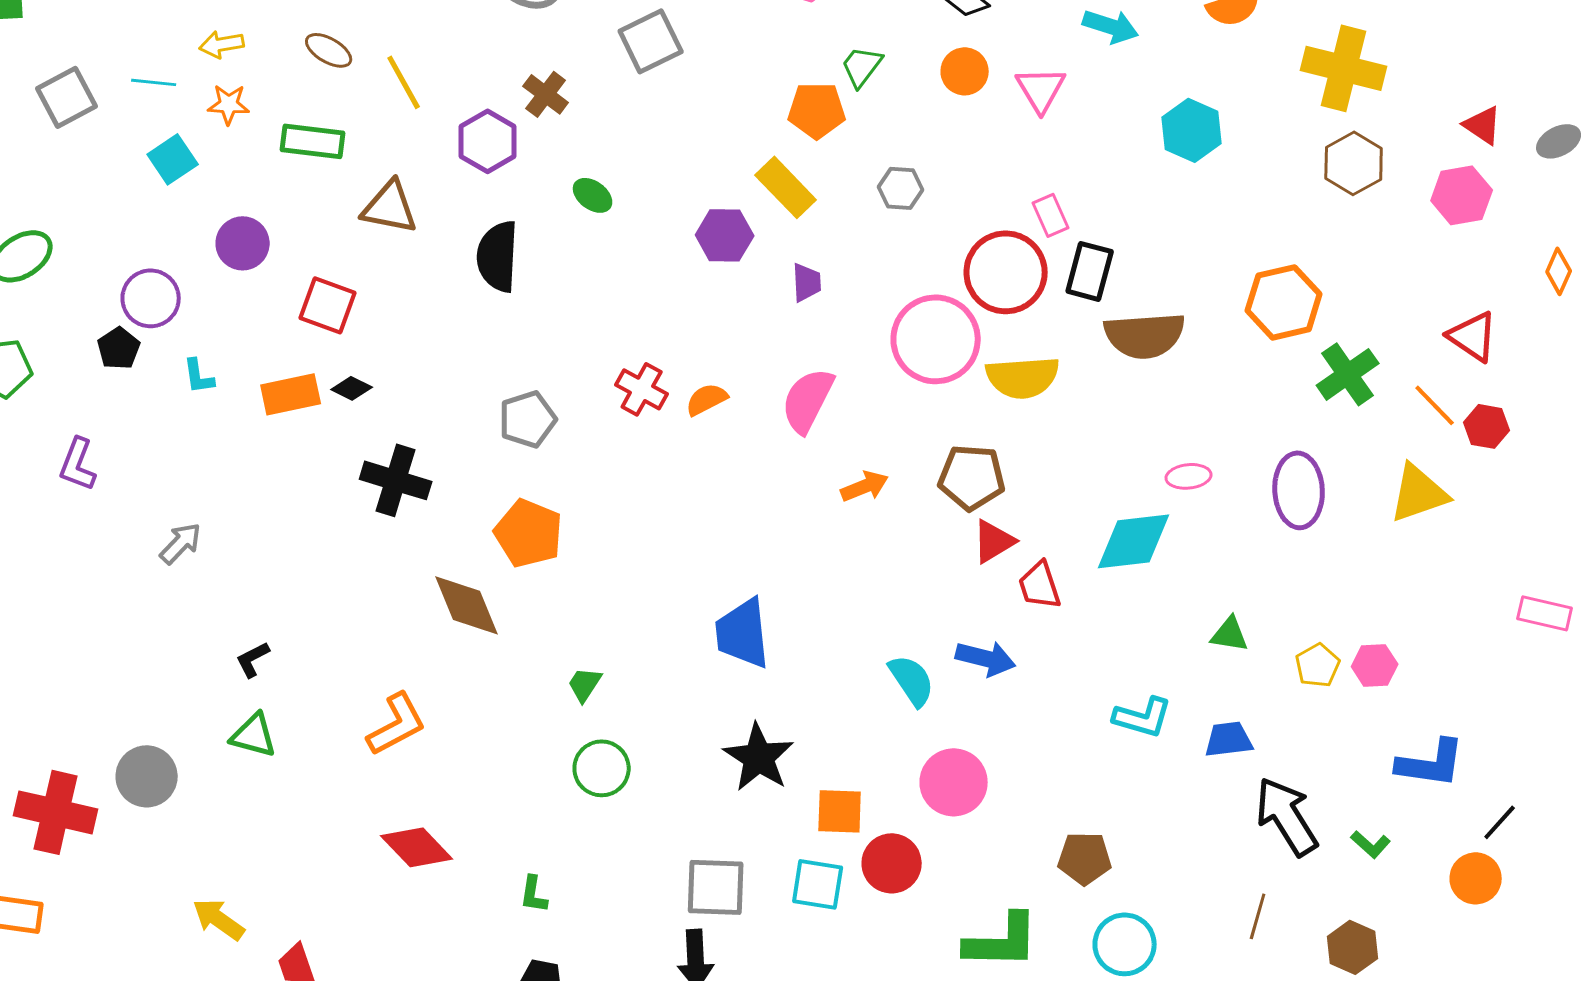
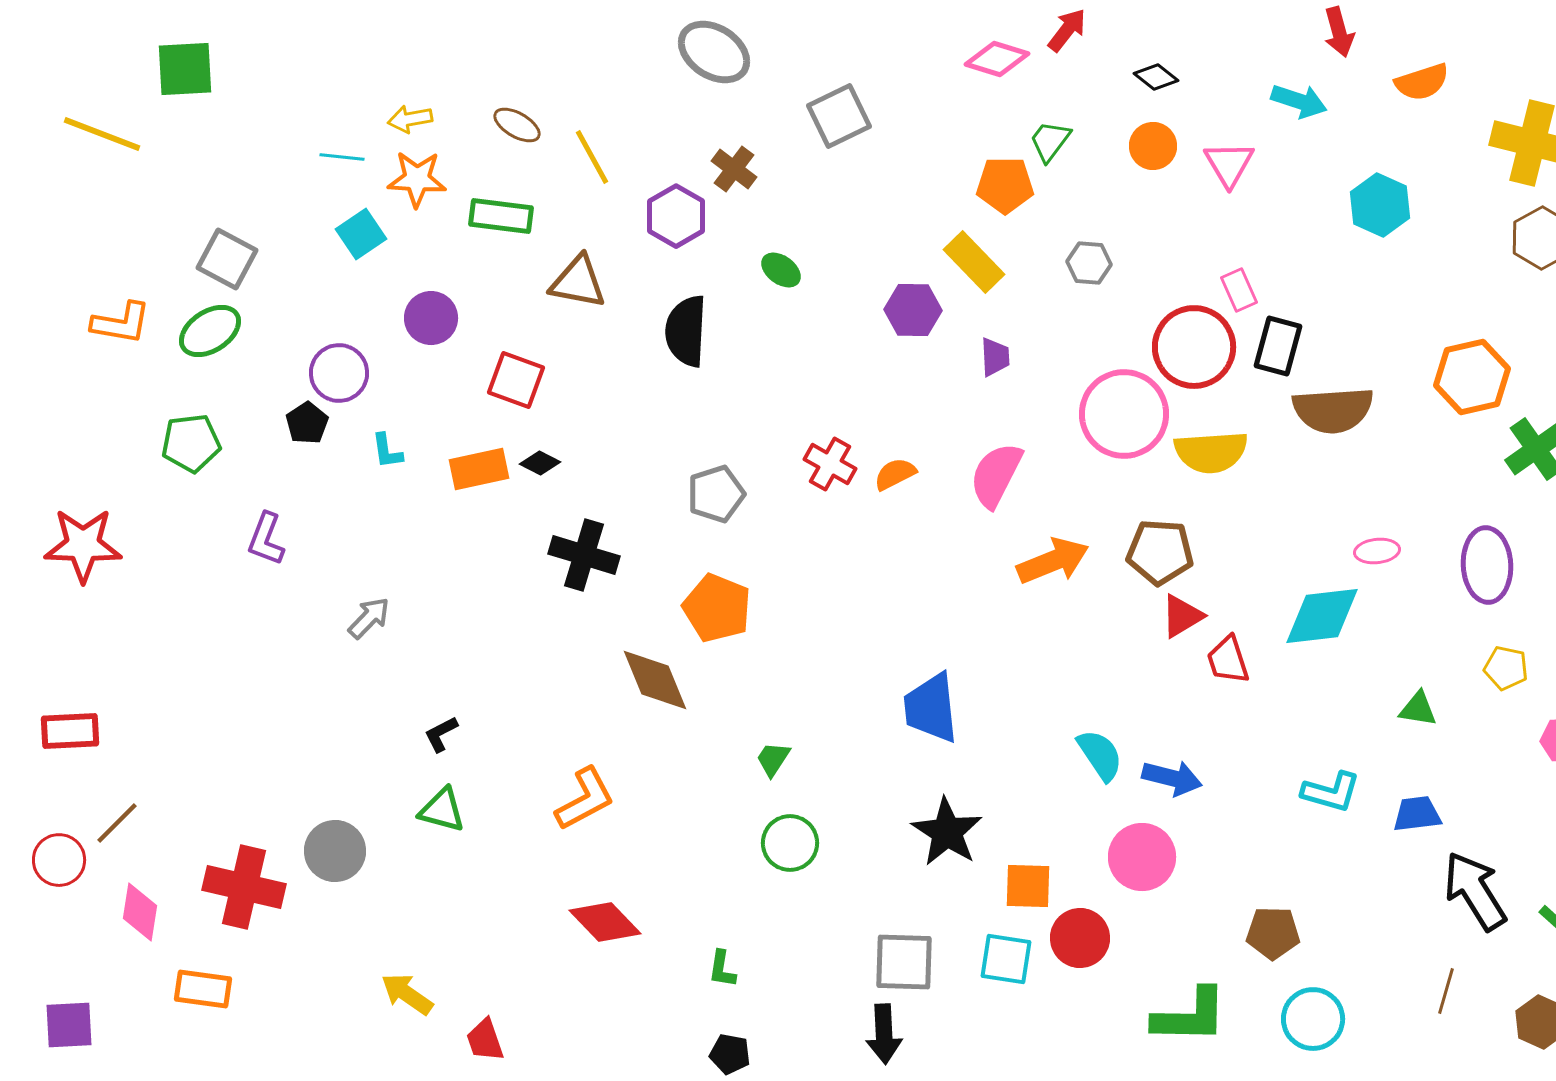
gray square: (67, 97) -> (227, 259), moved, turned -34
orange star: (229, 104) -> (417, 179), size x1.4
orange arrow: (865, 486) -> (1053, 561), size x1.5
blue arrow: (986, 658) -> (1172, 778), moved
yellow pentagon: (1318, 665) -> (1506, 668), moved, turned -30

